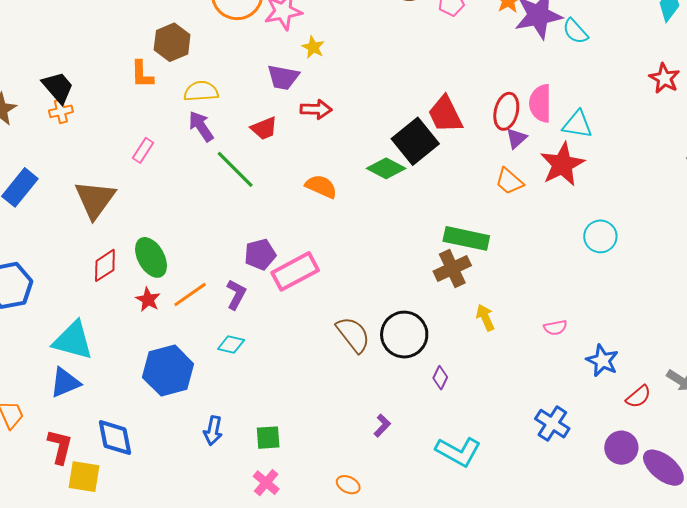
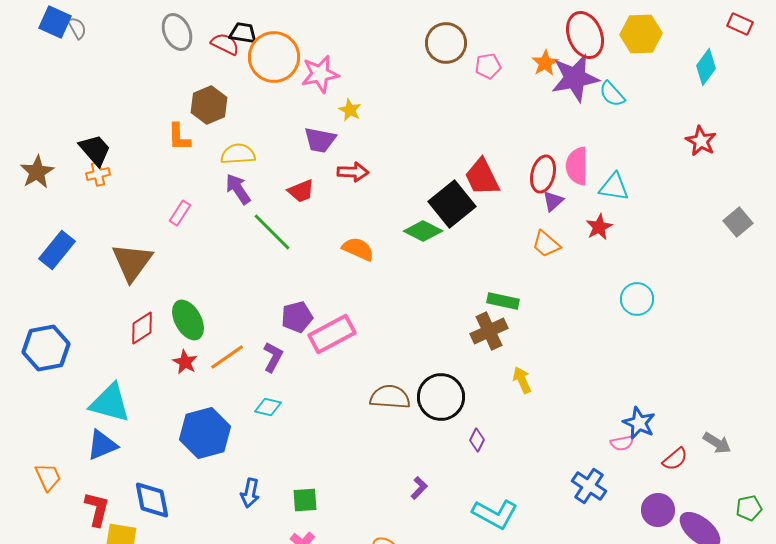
red star: (562, 164) -> (599, 227), size x0.6
green rectangle: (466, 238) -> (503, 301), size x0.7
pink semicircle: (555, 328) -> (622, 443), moved
brown semicircle: (353, 335) -> (390, 397), turned -48

